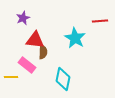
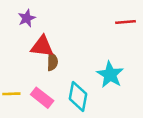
cyan star: (75, 38) -> (110, 75), moved
pink rectangle: (27, 65) -> (42, 98), moved

